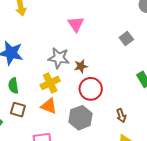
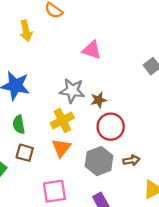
pink triangle: (76, 24) -> (92, 50), turned -36
orange triangle: (49, 106) -> (61, 148), turned 48
brown arrow: (121, 116) -> (131, 160), moved, turned -80

